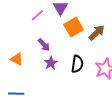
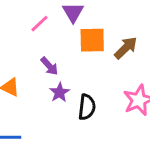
orange square: (74, 27) -> (92, 40), turned 30
black semicircle: (77, 64) -> (87, 107), moved

